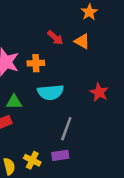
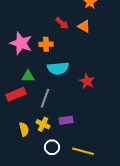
red star: (99, 92) -> (87, 81), moved
gray line: (66, 129) -> (45, 98), moved

